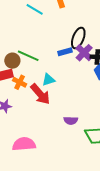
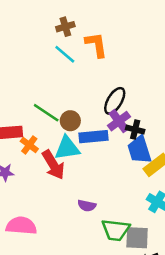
blue rectangle: (65, 52) -> (93, 137), moved, size x1.5
brown circle: (12, 61) -> (70, 121), moved
cyan triangle: (48, 80) -> (67, 148), size x1.5

